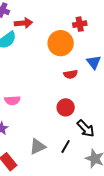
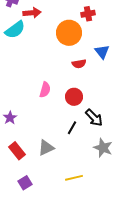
pink semicircle: (12, 100) -> (45, 90), moved, turned -70
gray triangle: (38, 147) -> (46, 148), moved
black line: (66, 147) -> (72, 128), moved

